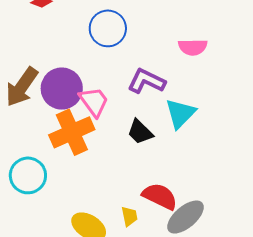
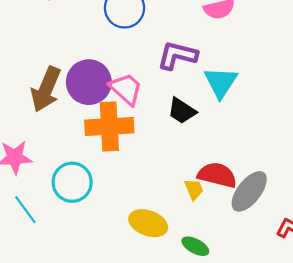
orange cross: (72, 132) -> (109, 126), turned 33
yellow trapezoid: (129, 216) -> (194, 189), moved

